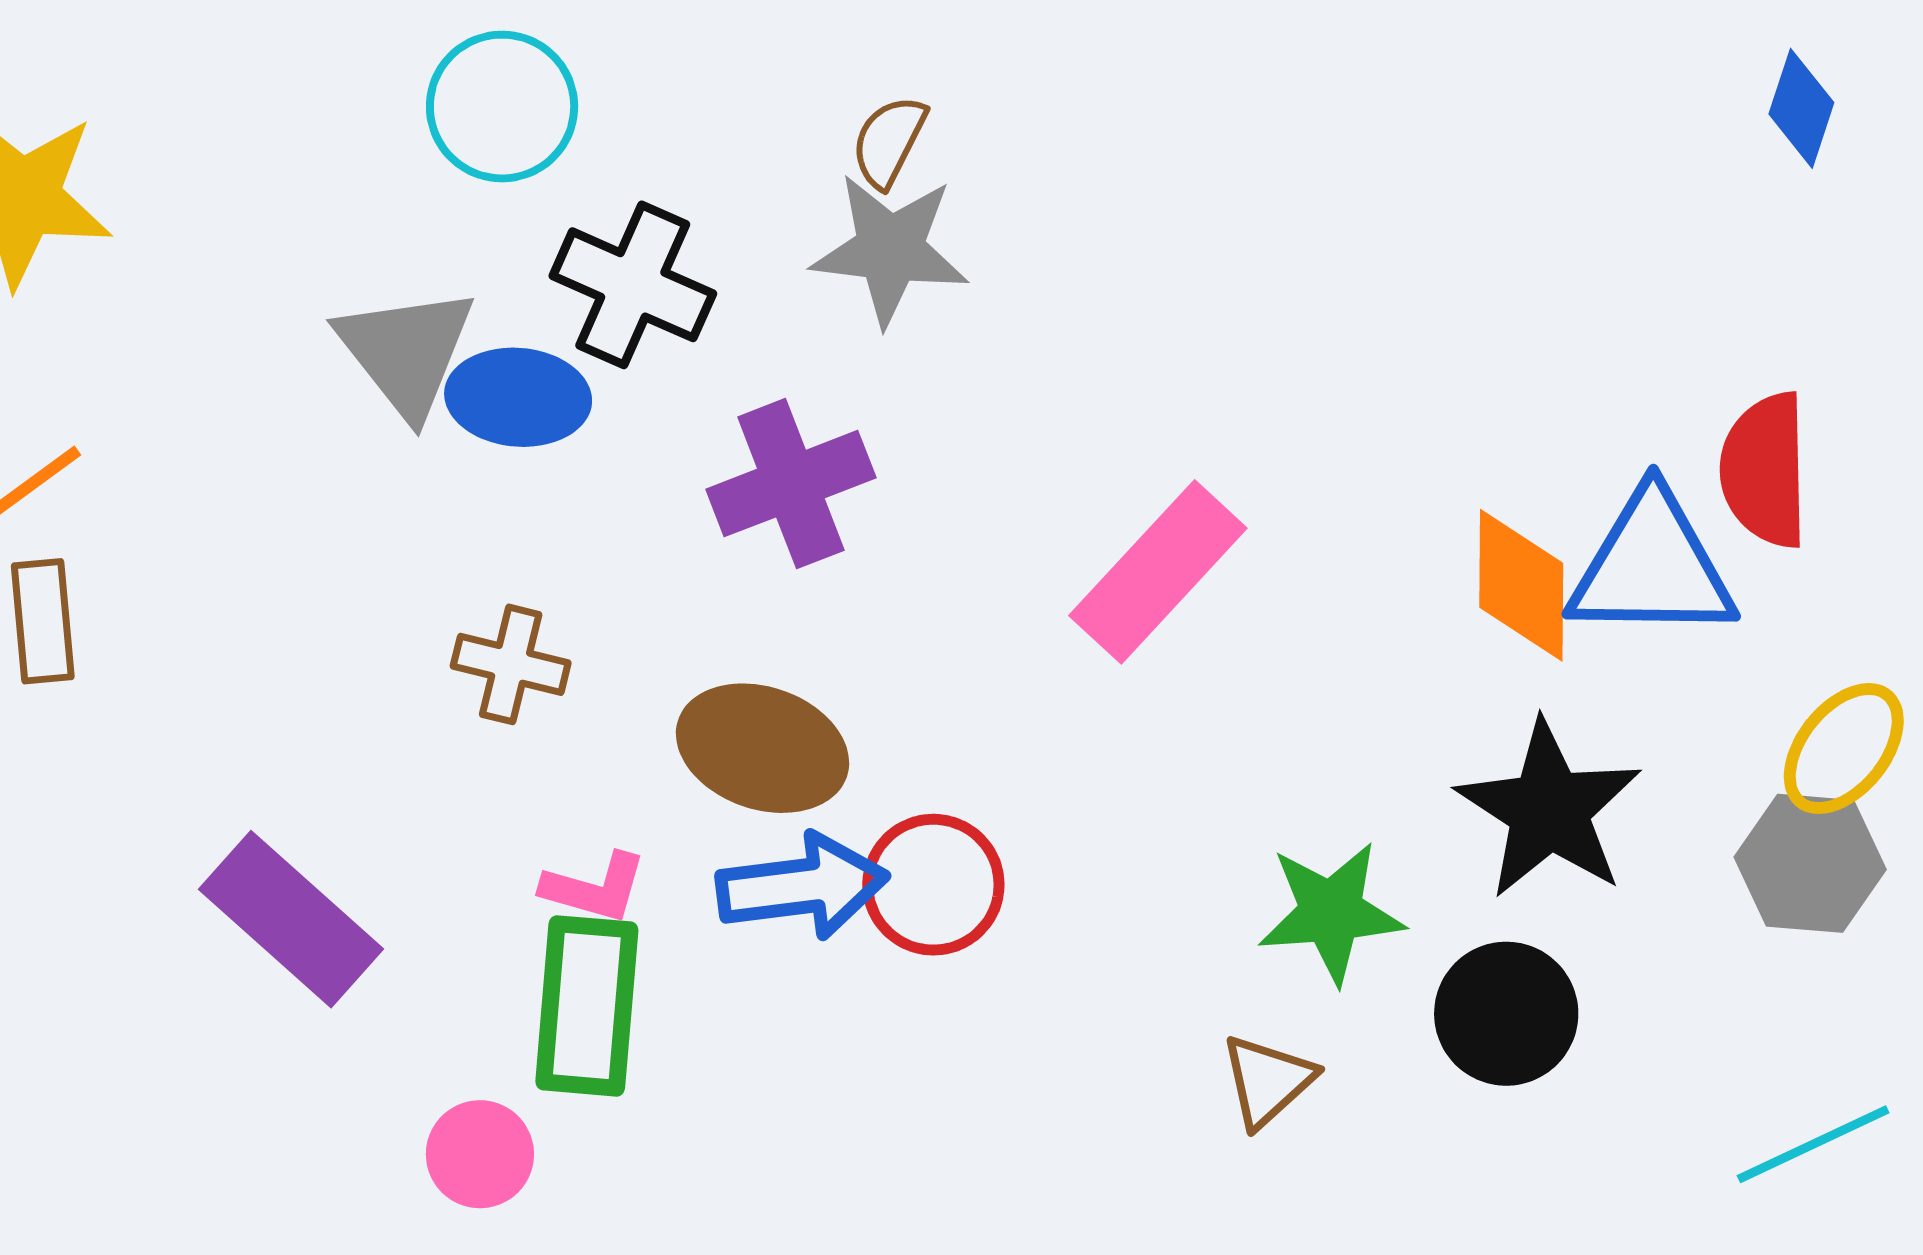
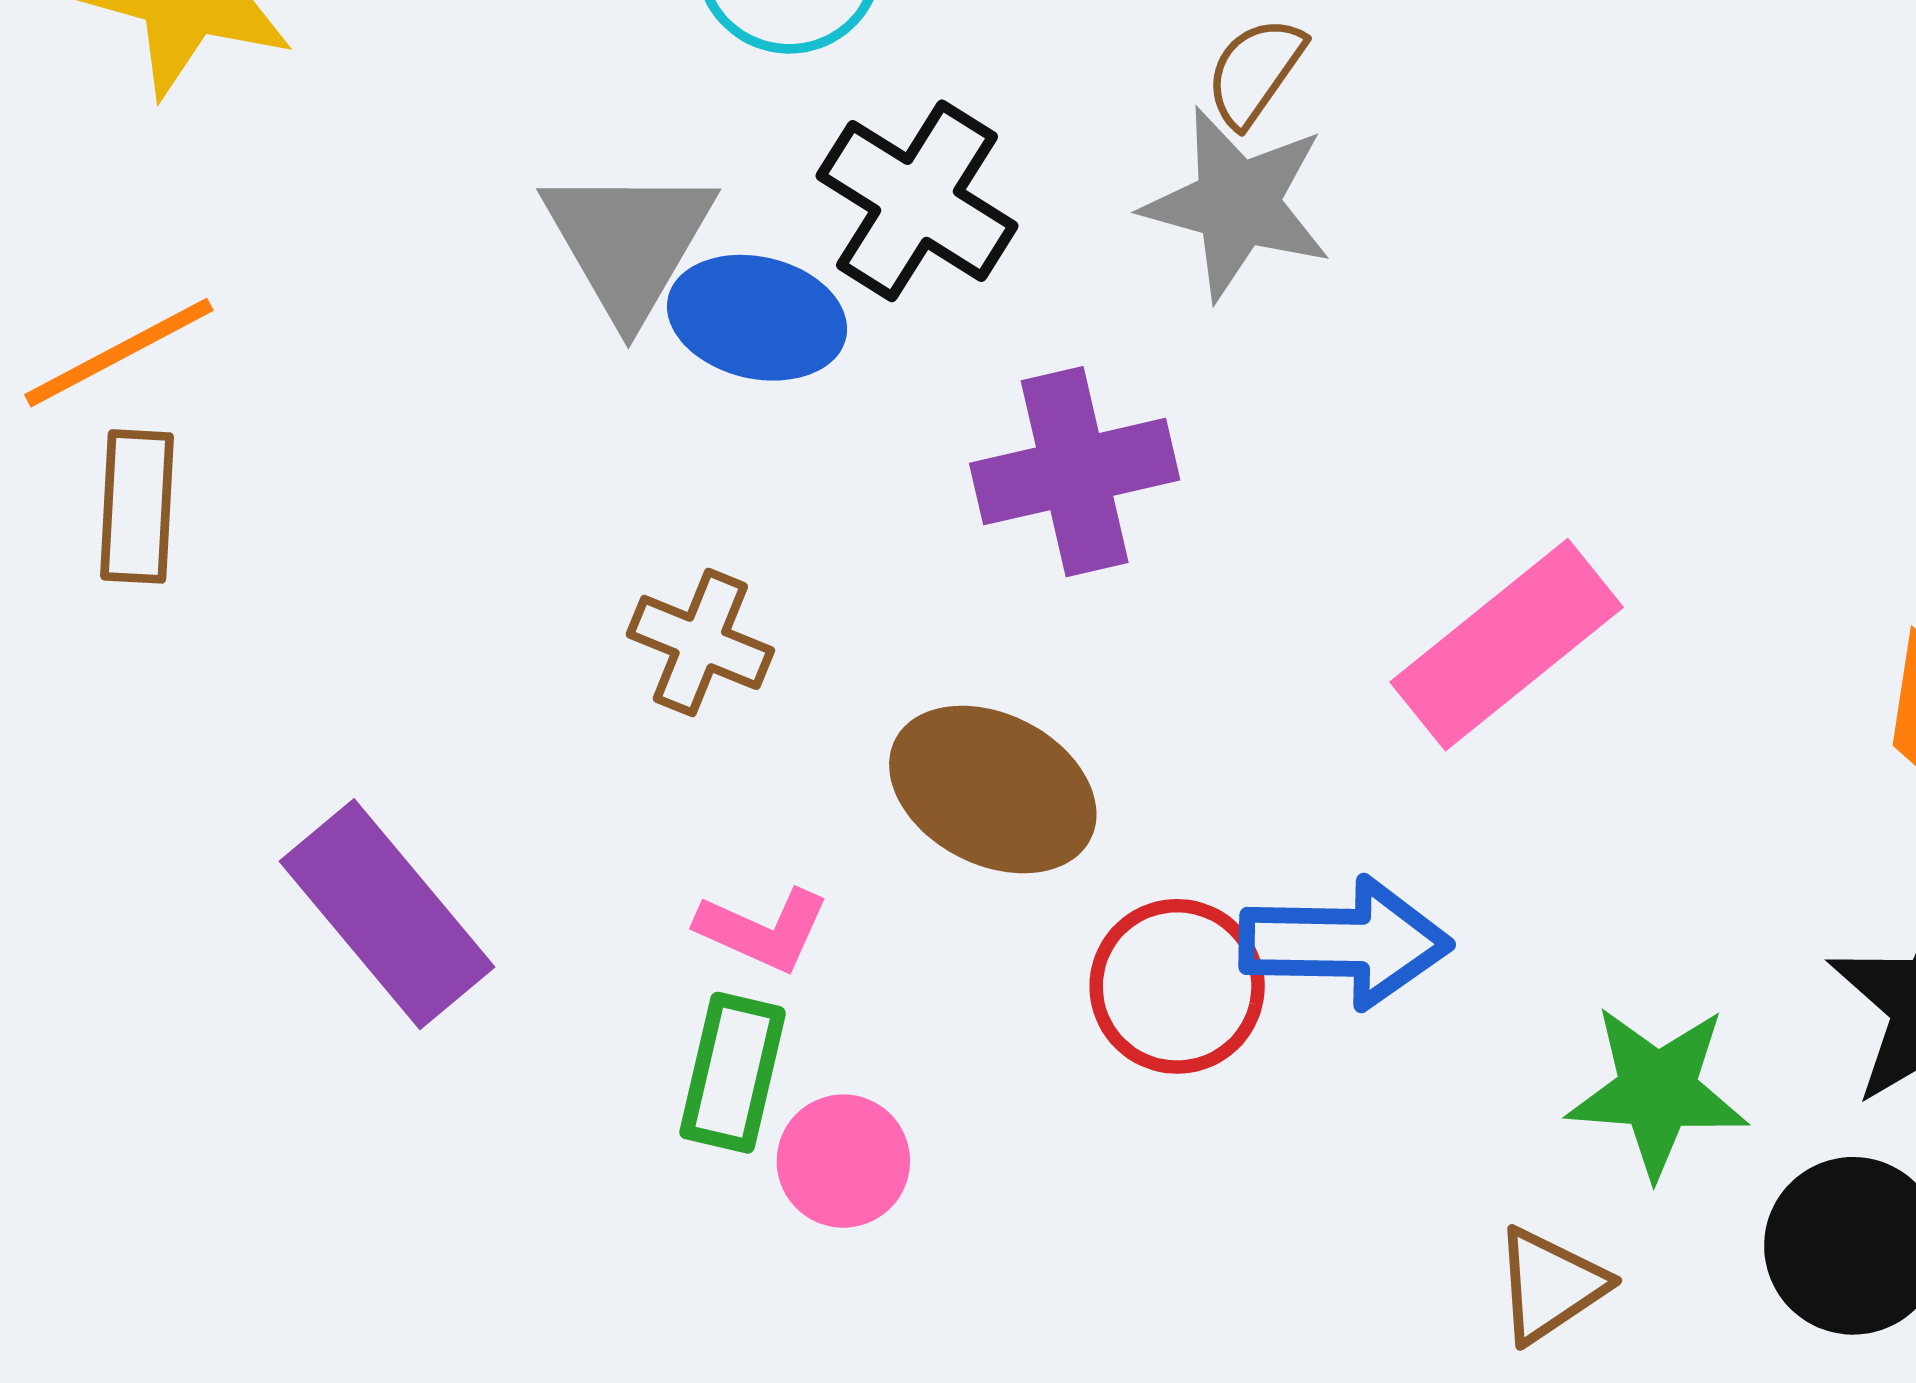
blue arrow: (802, 886) -> (1345, 943), moved
green rectangle: (587, 1006) -> (733, 1073), size x0.7
pink circle: (480, 1154) -> (843, 1161), moved

